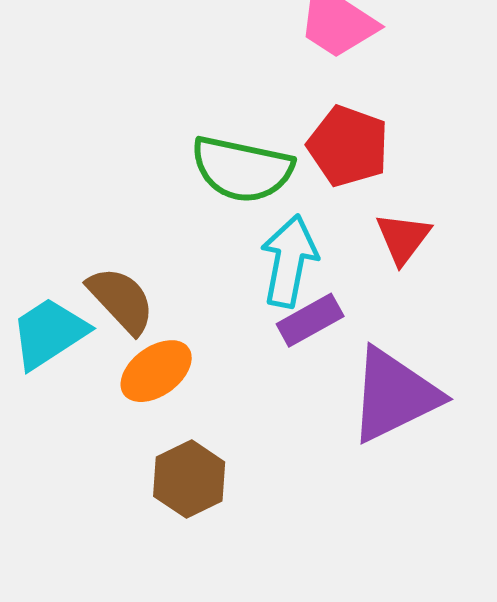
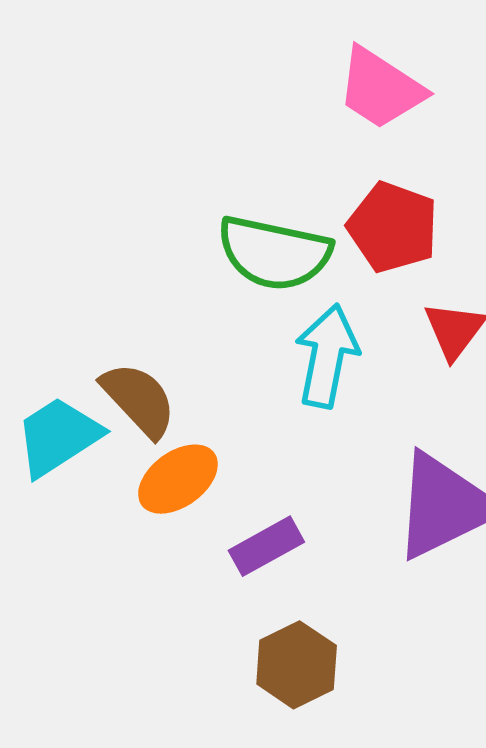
purple rectangle: (310, 320) -> (266, 546), moved
brown hexagon: (189, 479) -> (297, 665), moved

